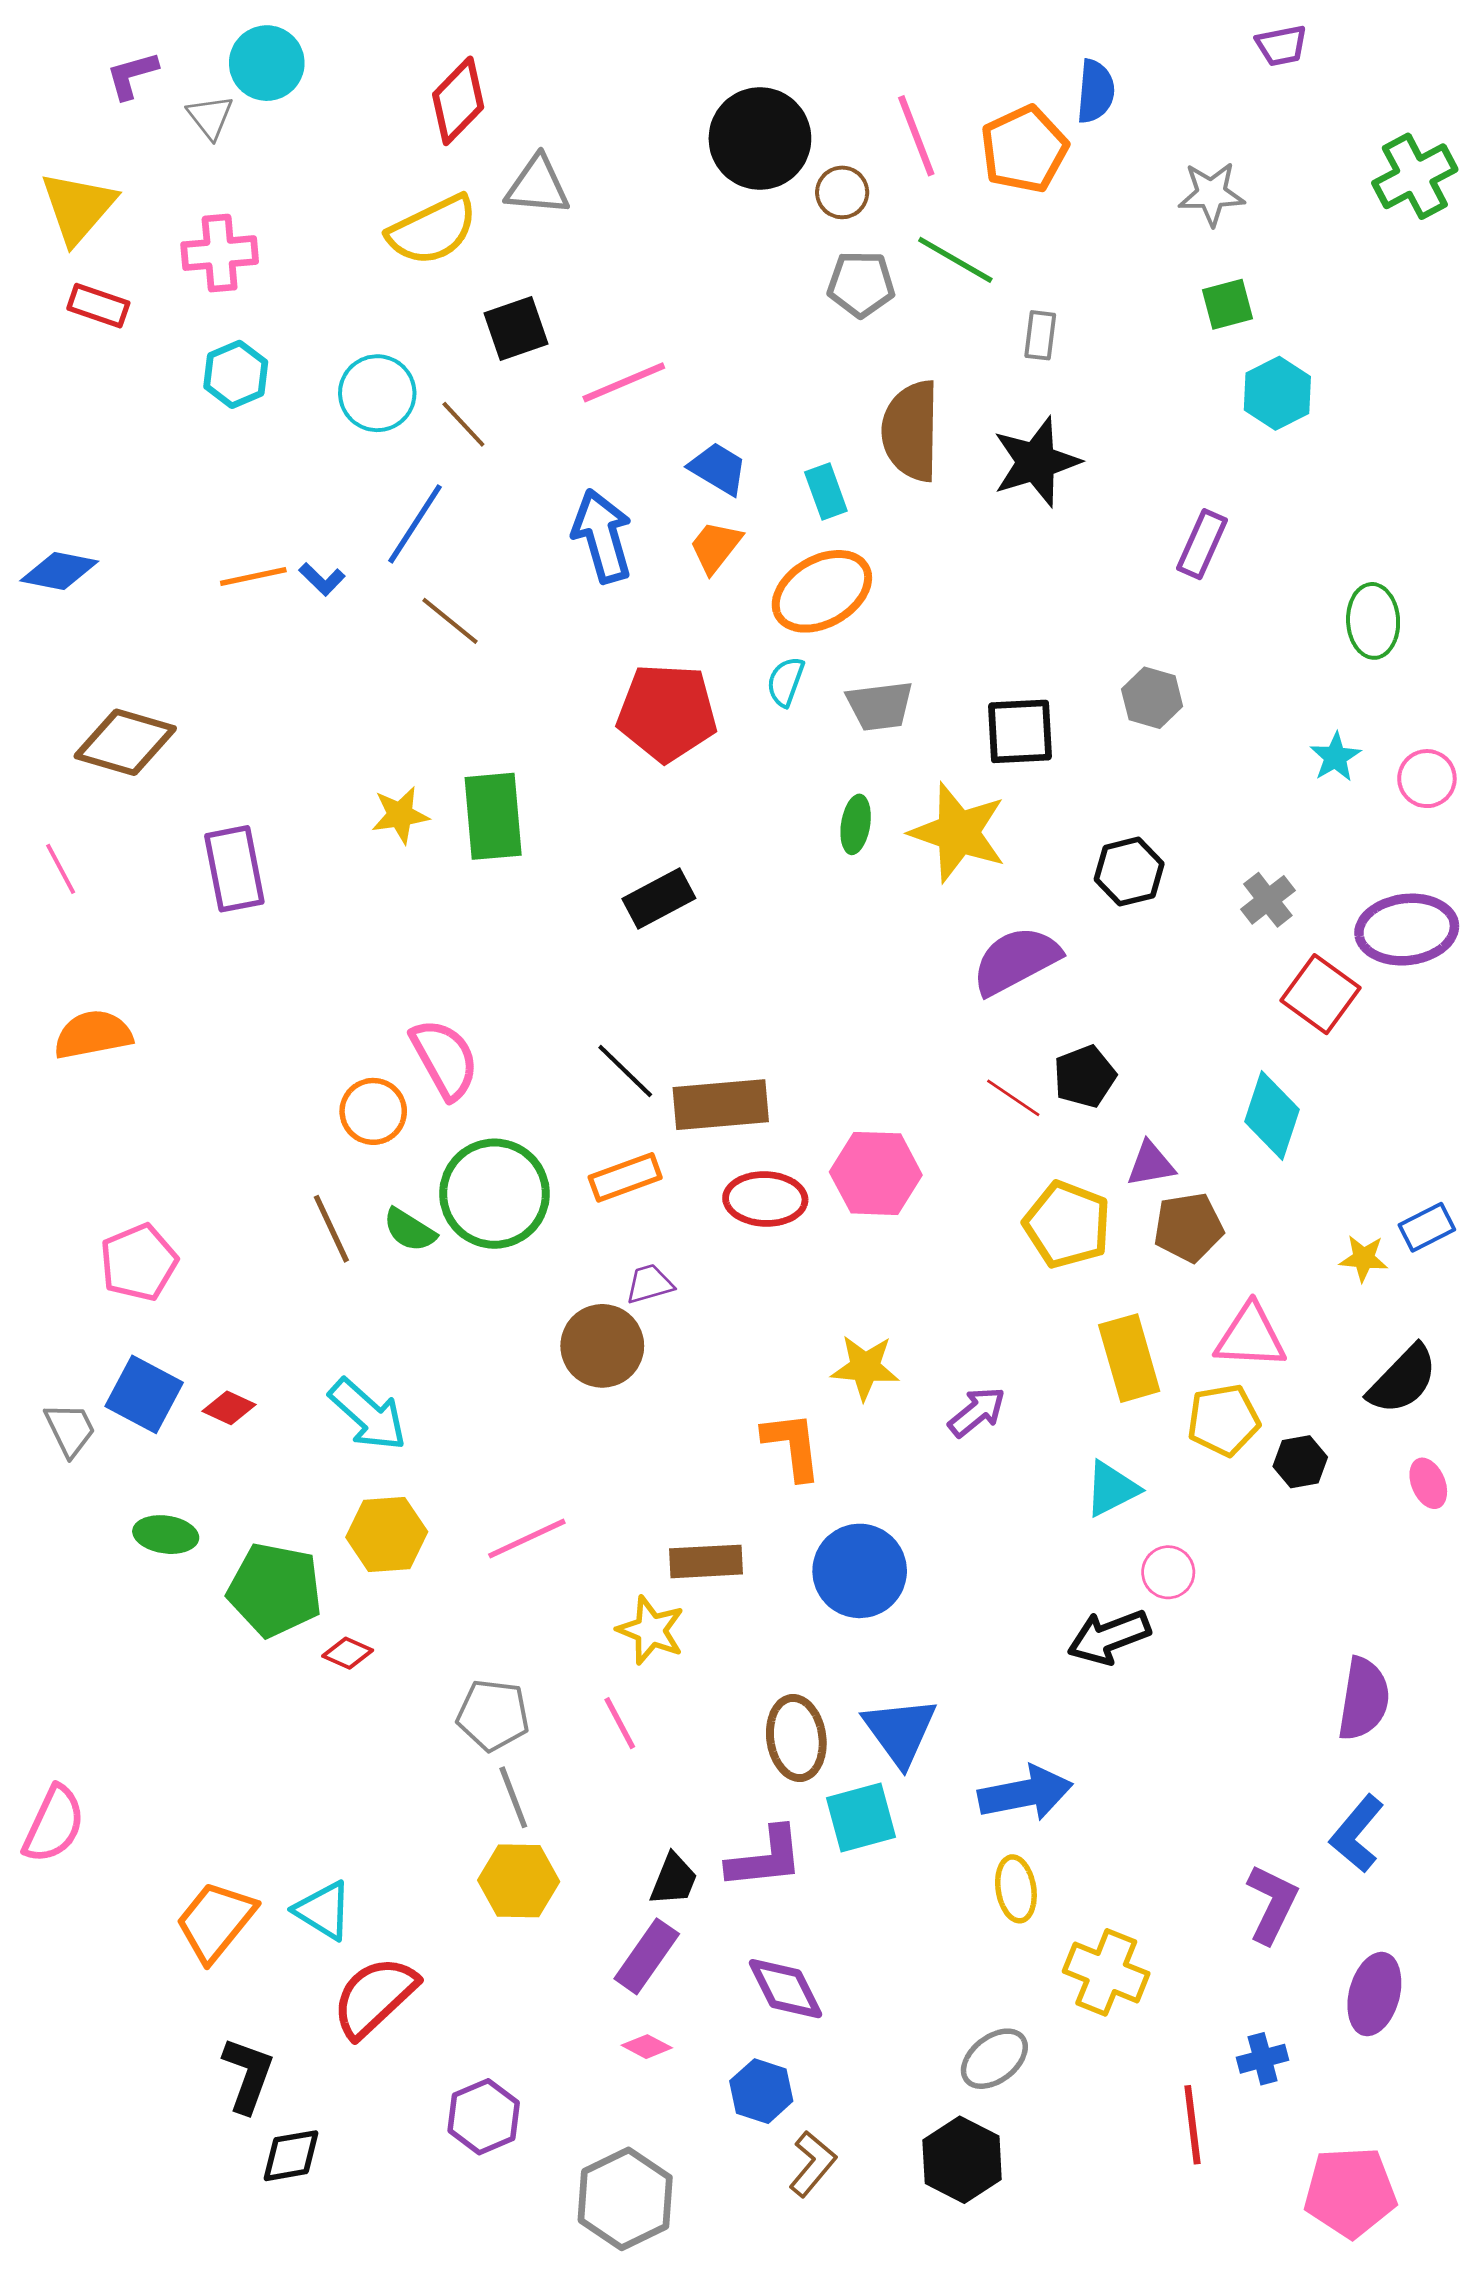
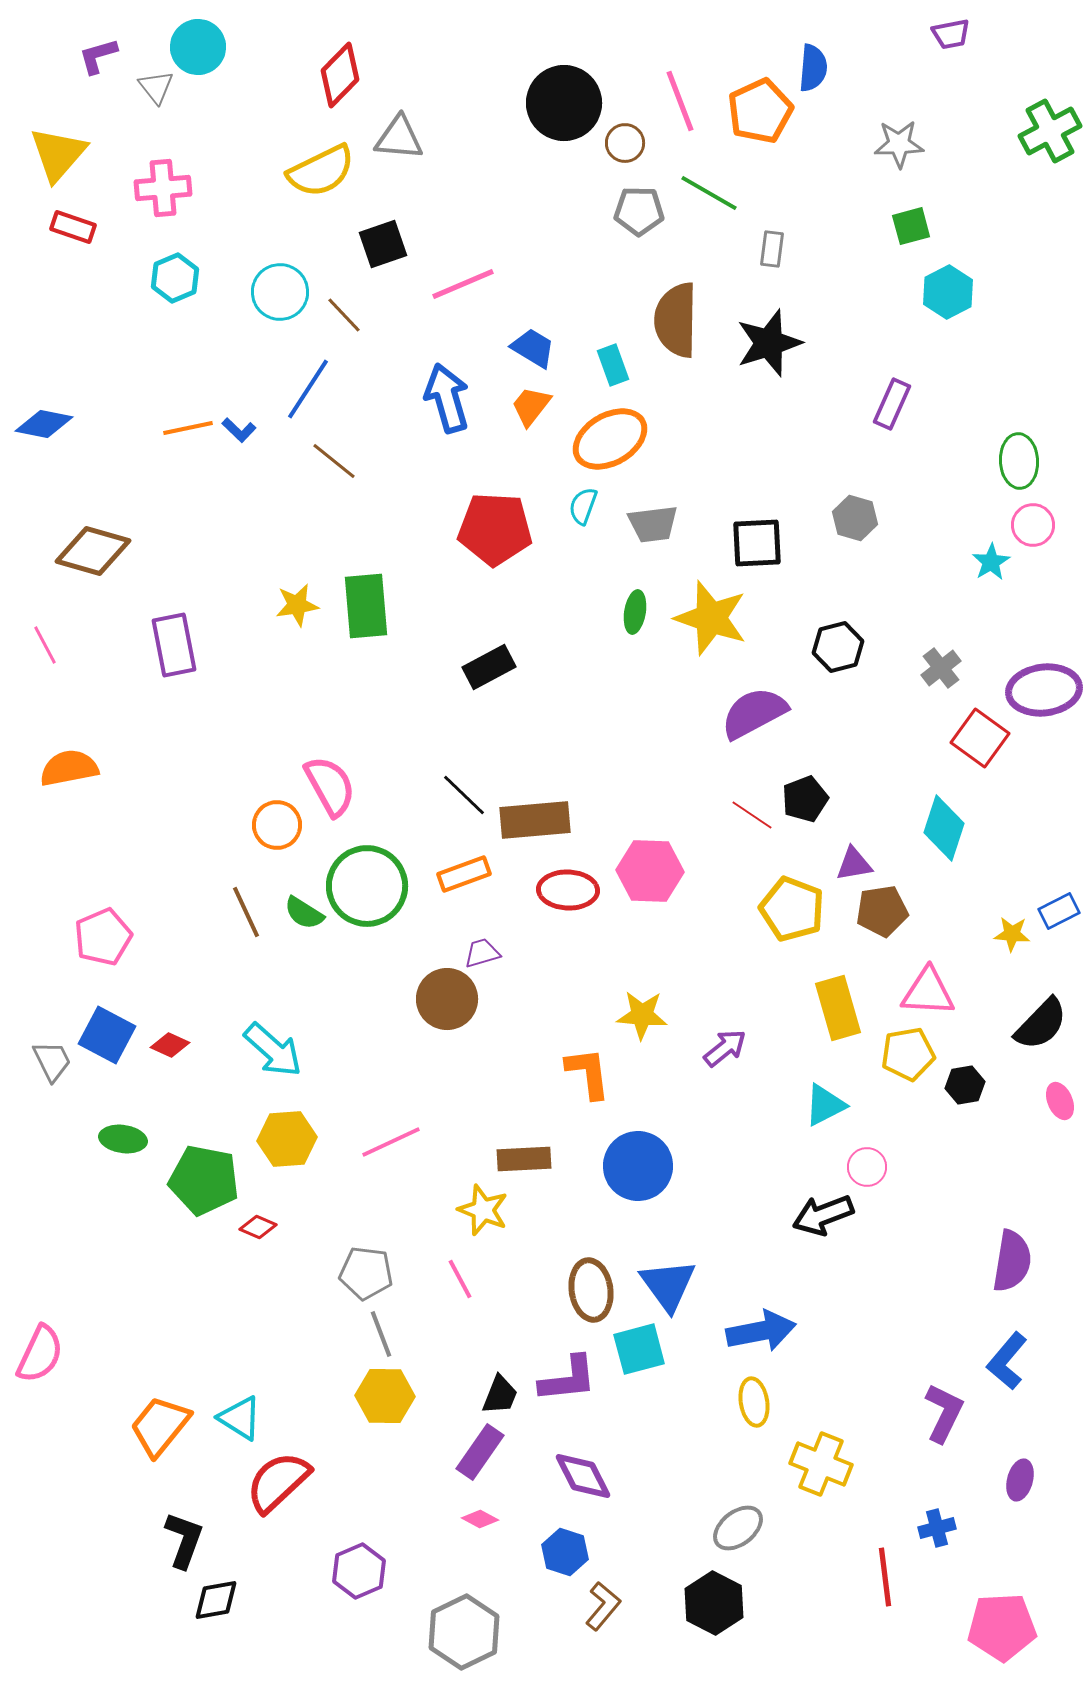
pink circle: (1427, 779) -> (1033, 525), moved
purple ellipse: (1374, 1994) -> (1020, 1480), size x0.7

